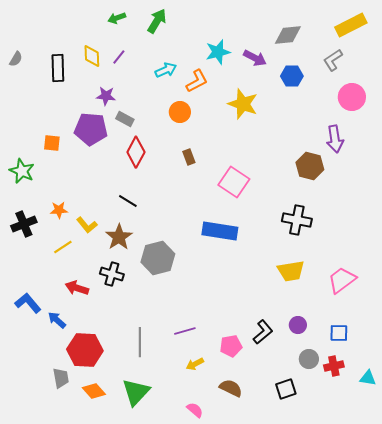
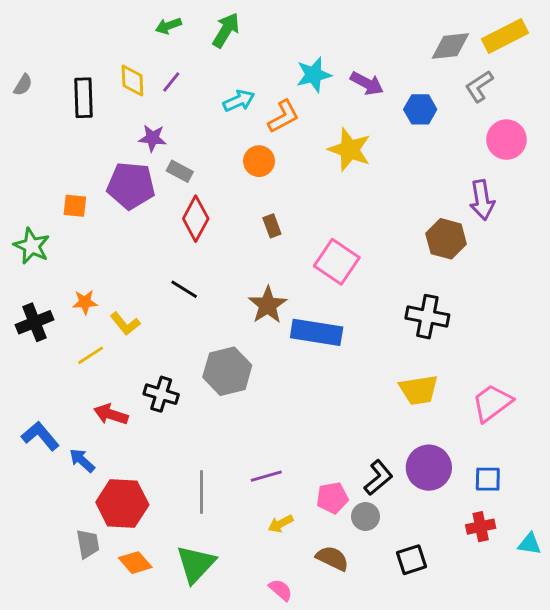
gray diamond: (288, 35) -> (450, 46), moved
brown star: (119, 237) -> (268, 305), moved
purple circle: (298, 325) -> (429, 468), size x1.8
gray circle: (309, 359) -> (365, 517), moved

